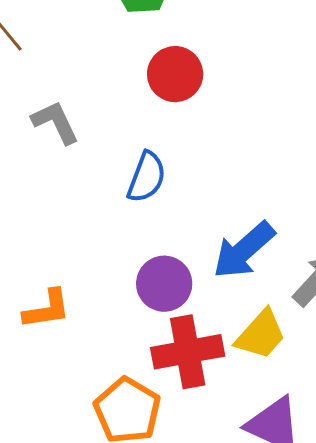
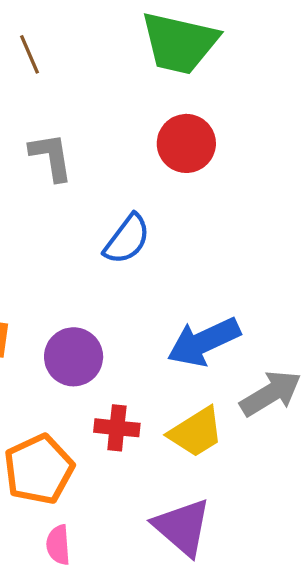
purple circle: (164, 284) -> (74, 357), moved
red cross: (188, 352) -> (117, 428), size x0.6

